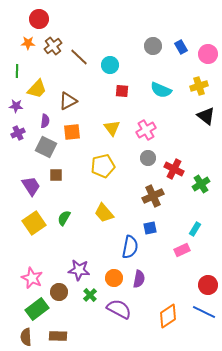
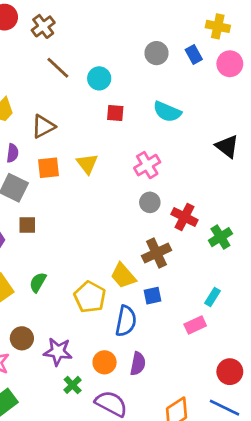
brown cross: (53, 46) -> (43, 26), moved
yellow cross: (199, 86) -> (218, 26), moved, turned 30
yellow triangle: (112, 128) -> (87, 164), moved
yellow pentagon: (103, 166) -> (90, 297), moved, turned -30
yellow trapezoid: (104, 213) -> (123, 276), moved
brown circle: (59, 292) -> (22, 338), moved

